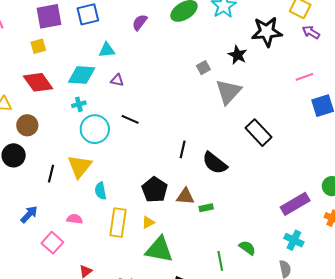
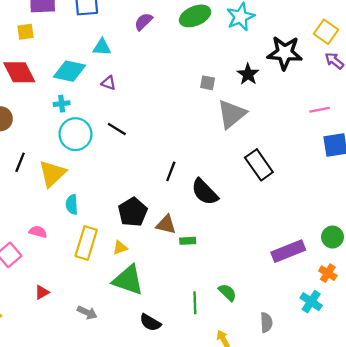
gray square: (203, 68) -> (208, 83), turned 32
black line: (51, 174) -> (20, 162), moved
cyan cross: (294, 240) -> (311, 302), moved

